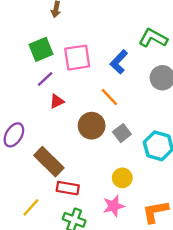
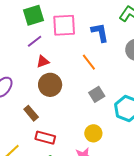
blue L-shape: (119, 62) -> (100, 33), turned 120
brown circle: (92, 126) -> (50, 85), moved
brown rectangle: (49, 162) -> (31, 113), size x0.6

